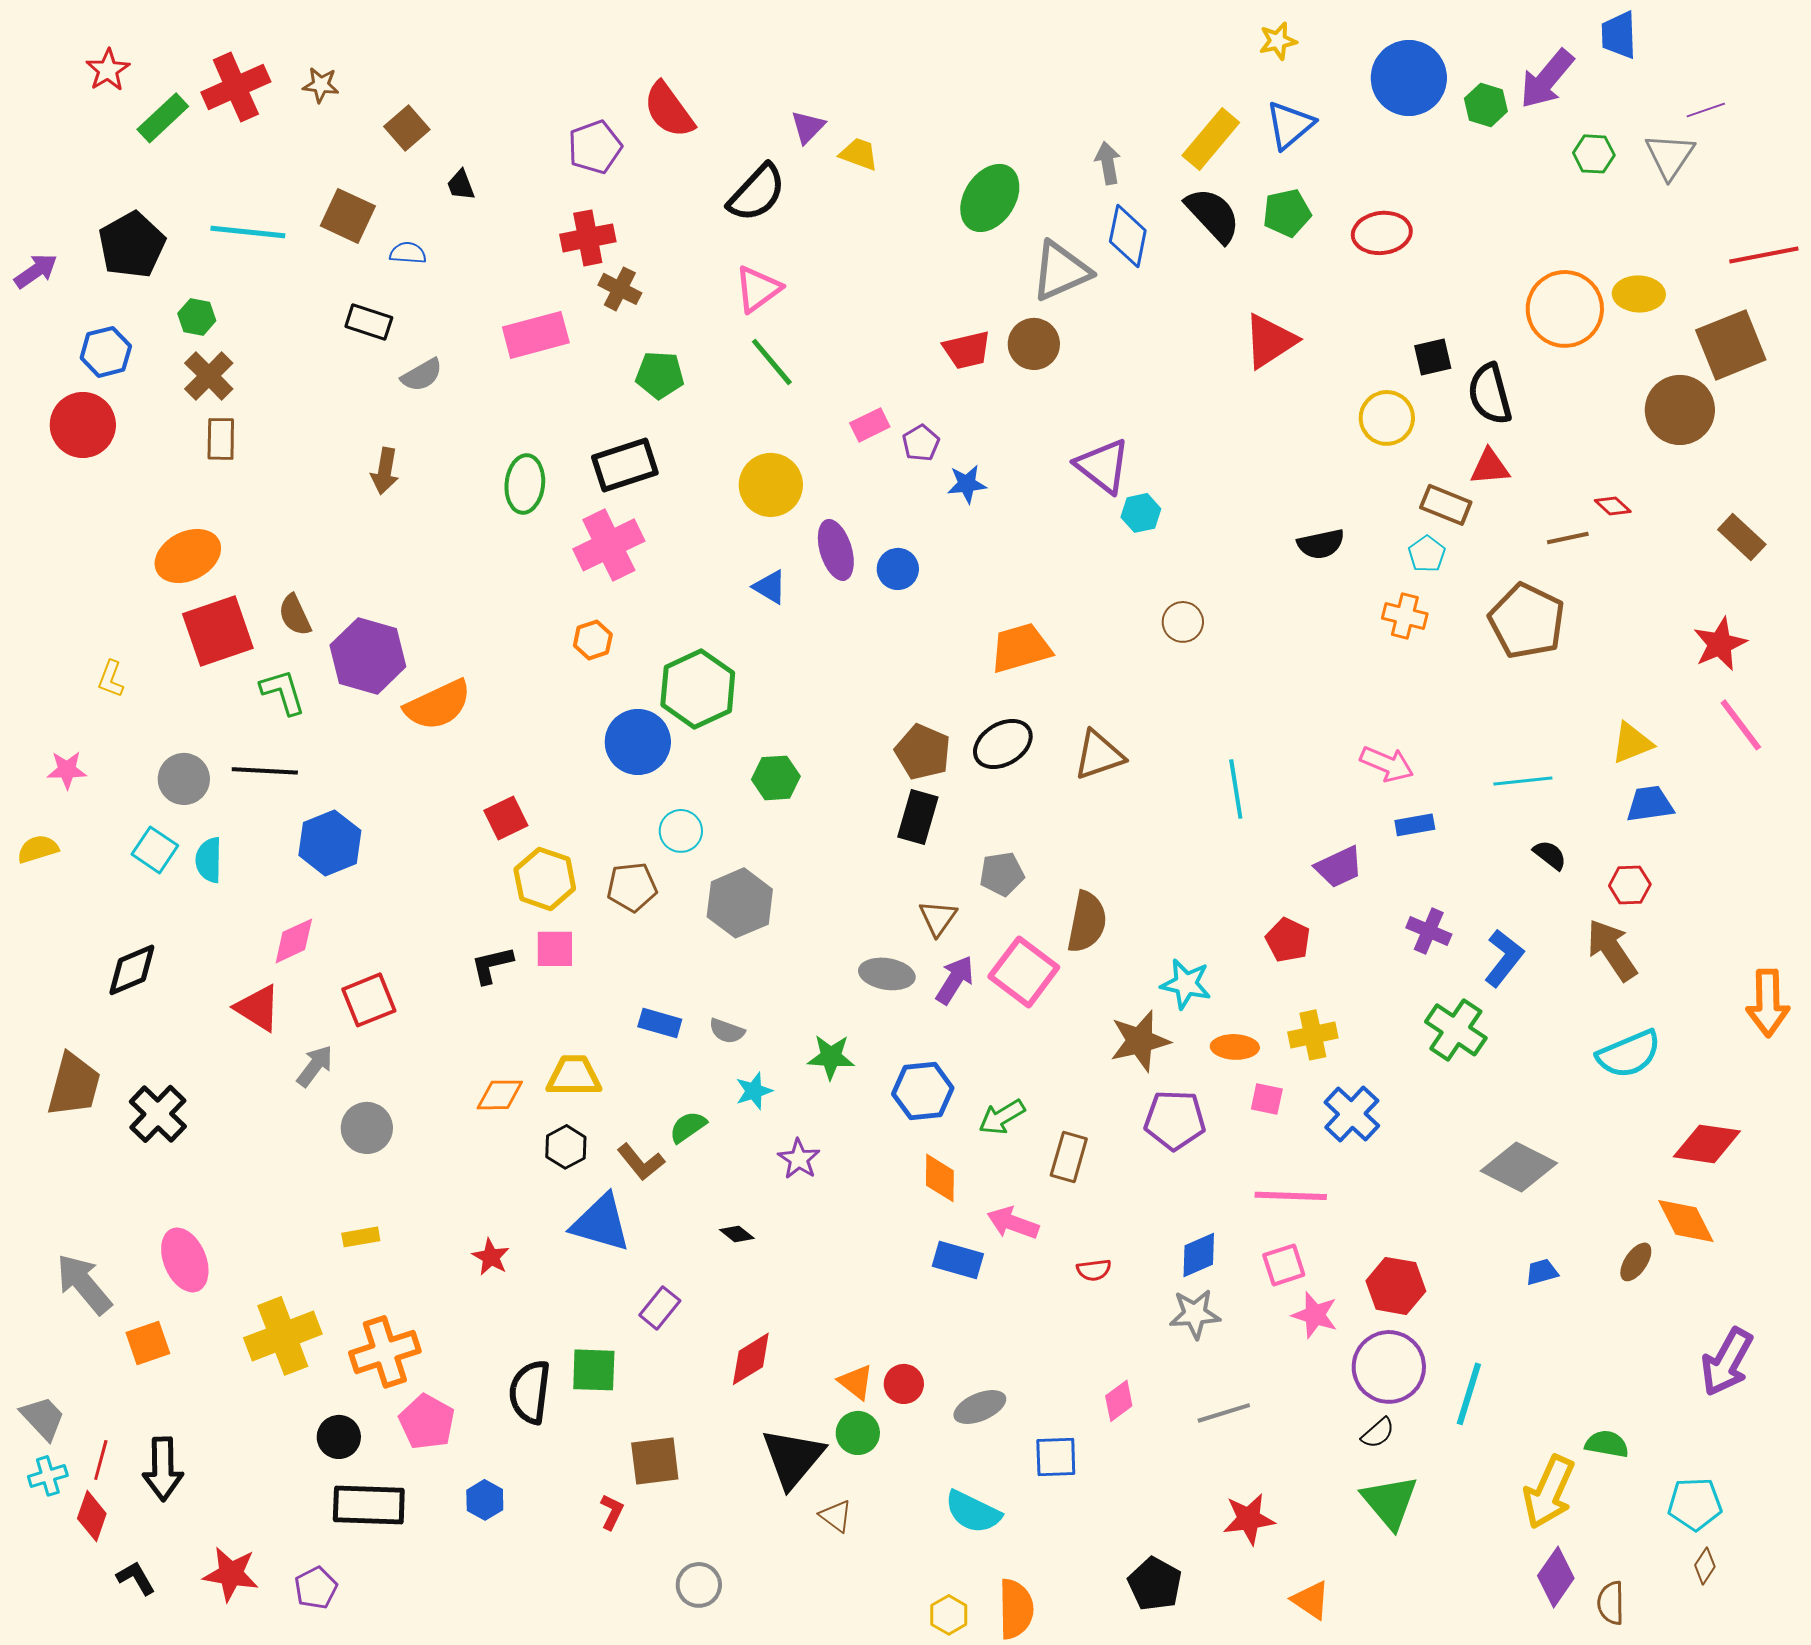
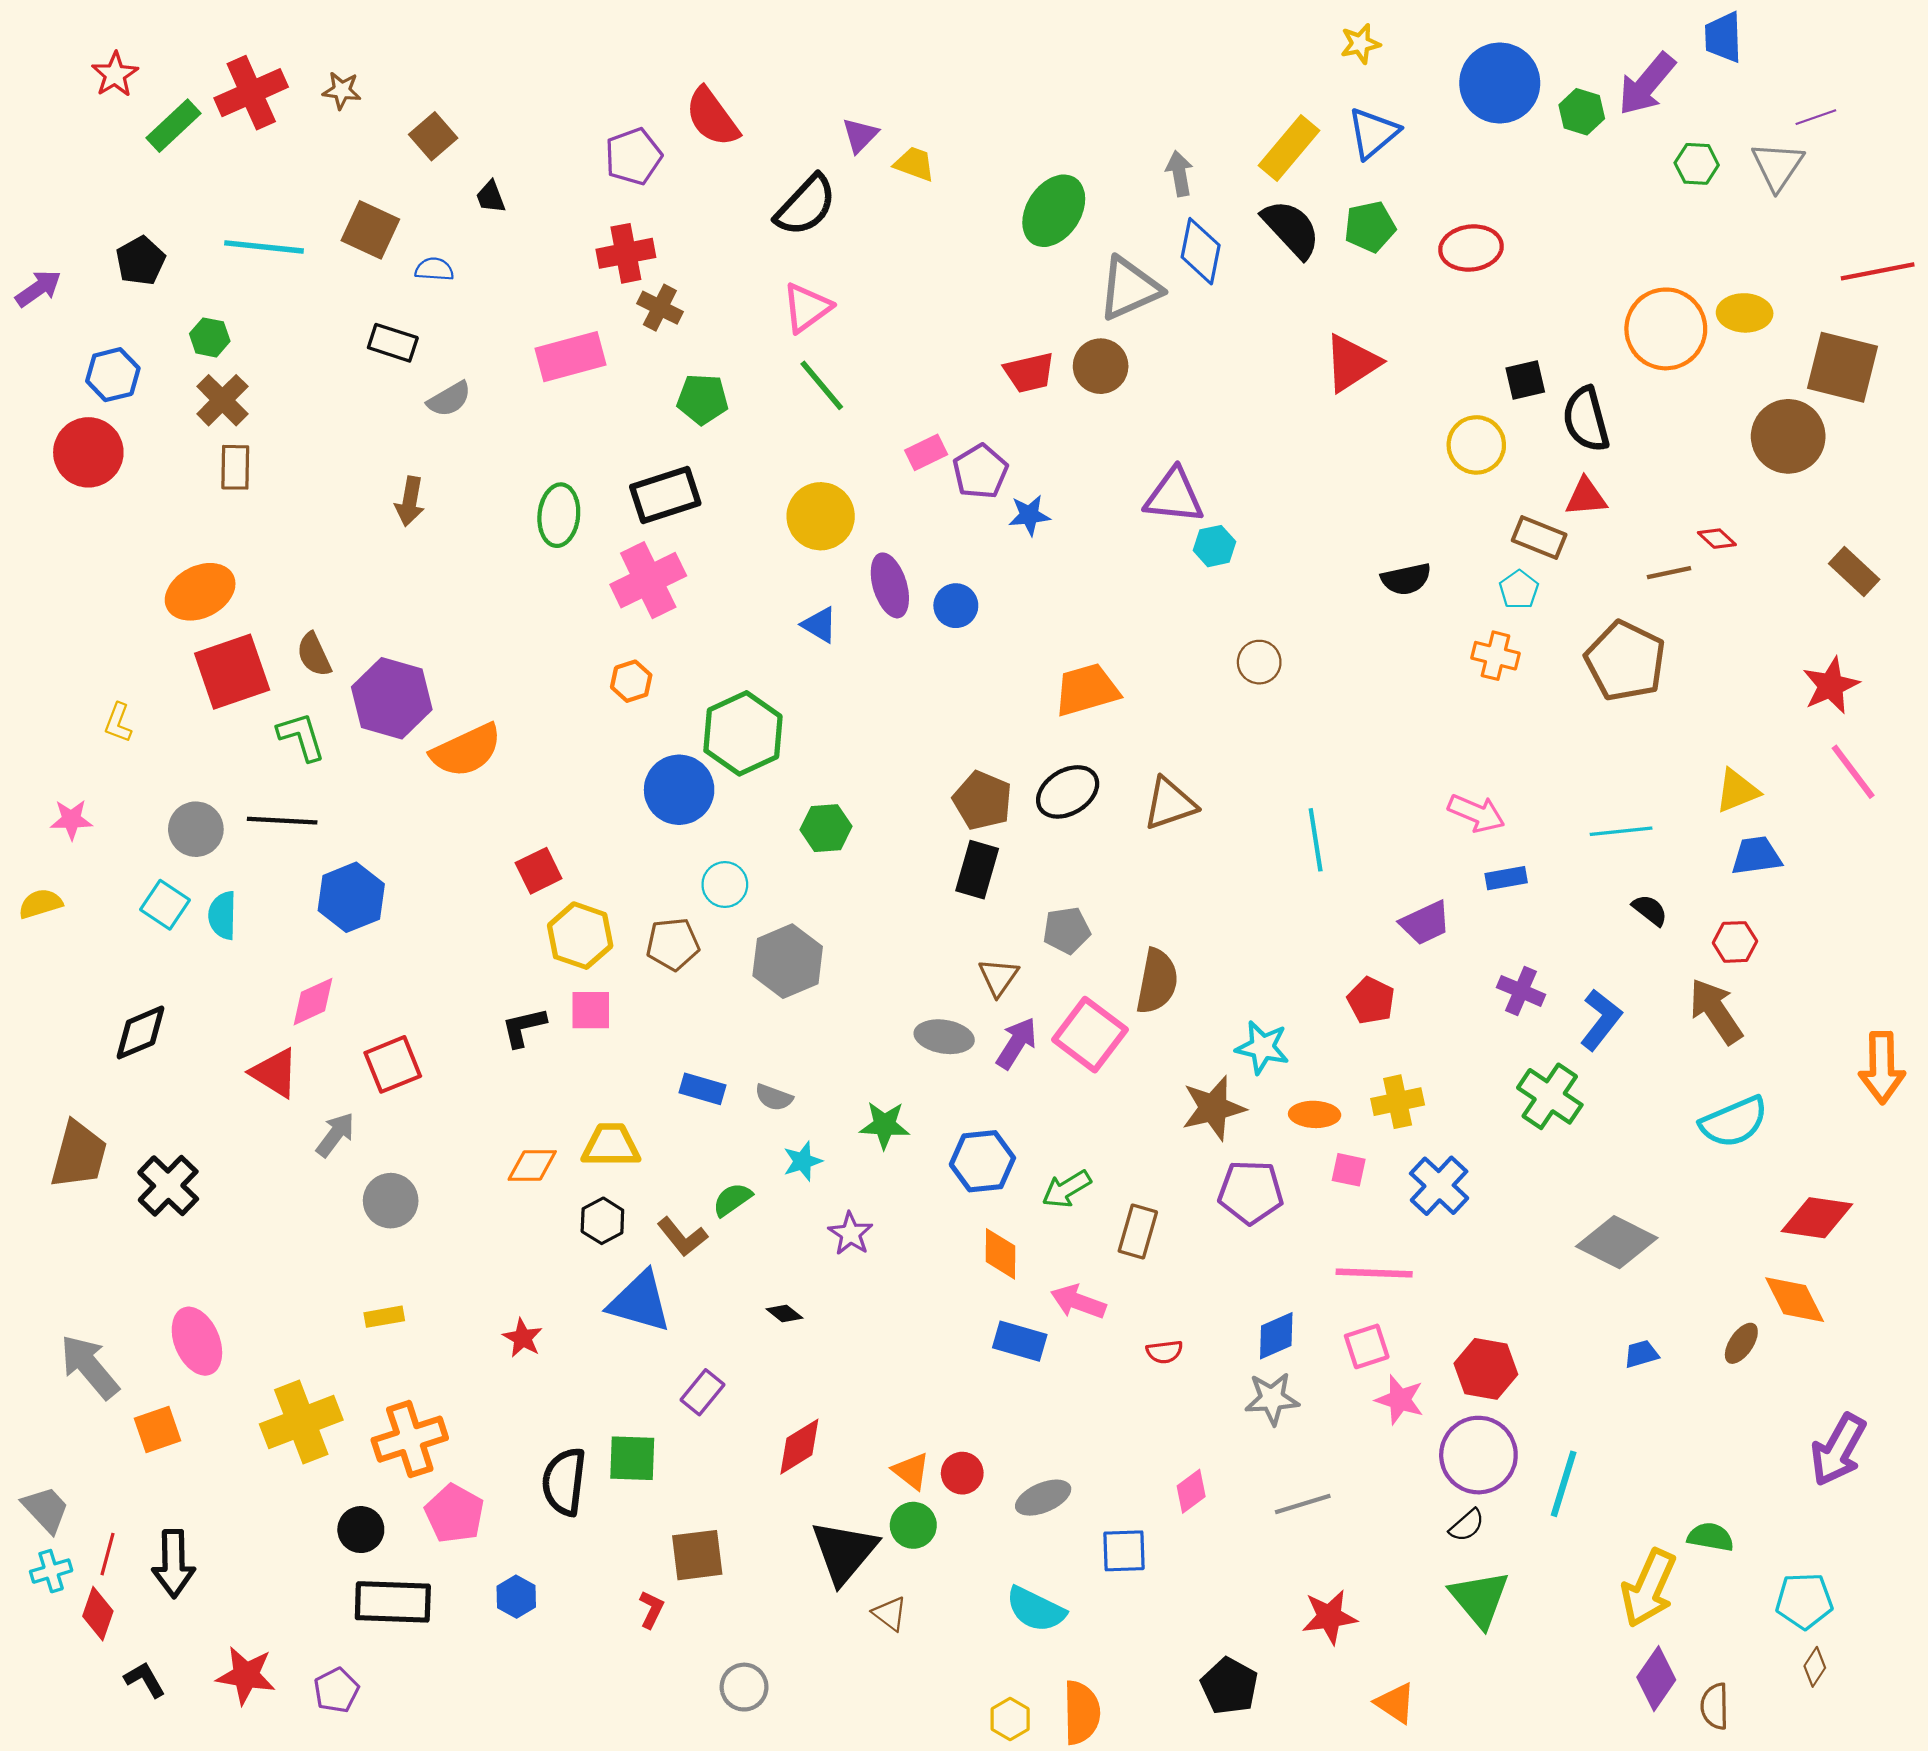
black pentagon: (132, 245) -> (141, 261), size x0.7
brown square: (1731, 345) -> (1842, 367), turned 36
purple pentagon: (921, 443) -> (980, 472), size x1.4
purple triangle: (1103, 466) -> (1174, 496), turned -32

